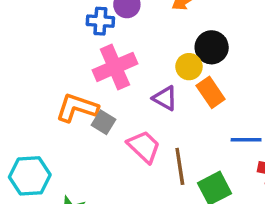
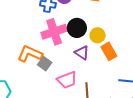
black circle: (212, 47) -> (77, 28), moved
pink trapezoid: (144, 147) -> (67, 80), turned 110

